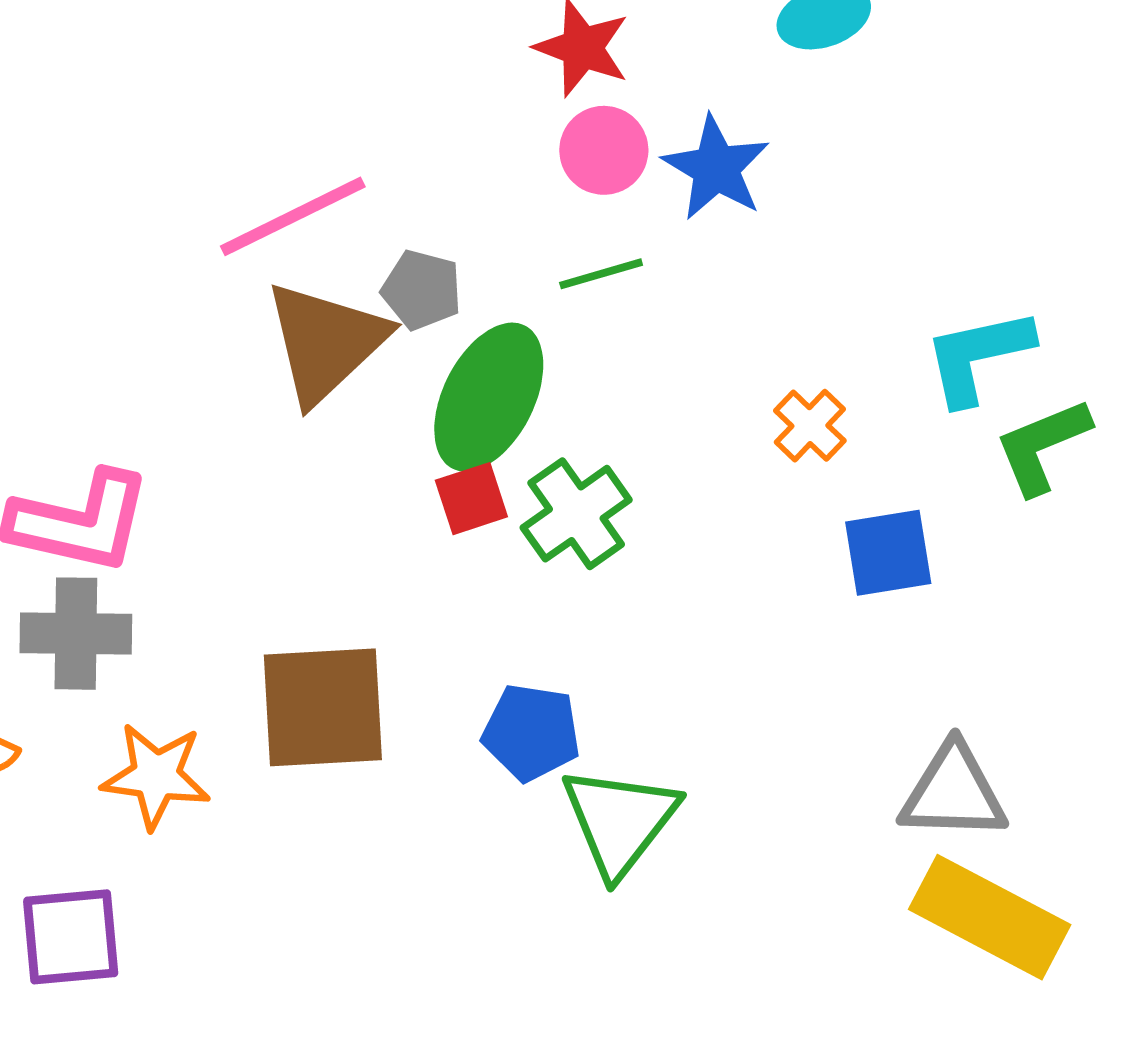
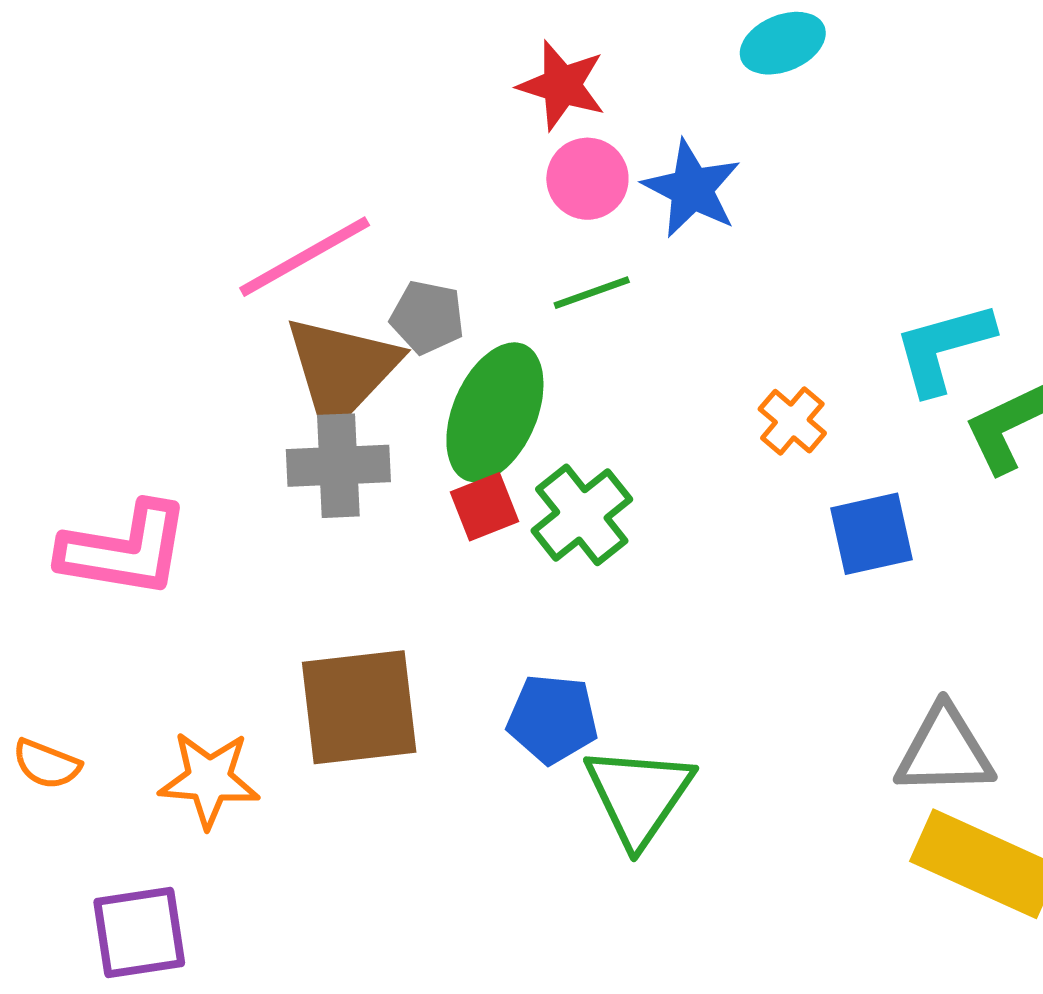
gray cross: (76, 634) -> (338, 466), moved

